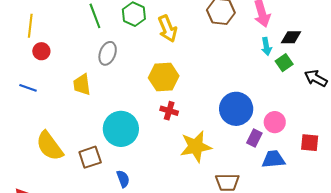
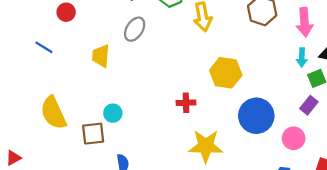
yellow hexagon: (164, 77) -> (226, 73), moved
red cross: (169, 111) -> (186, 103), turned -30
cyan circle: (121, 129) -> (113, 113), moved, size x0.5
purple rectangle: (254, 138) -> (309, 105), moved

